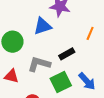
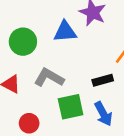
black rectangle: (67, 54) -> (103, 80), moved

